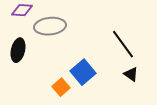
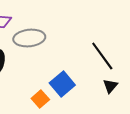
black triangle: (131, 74) -> (110, 86), turned 35

